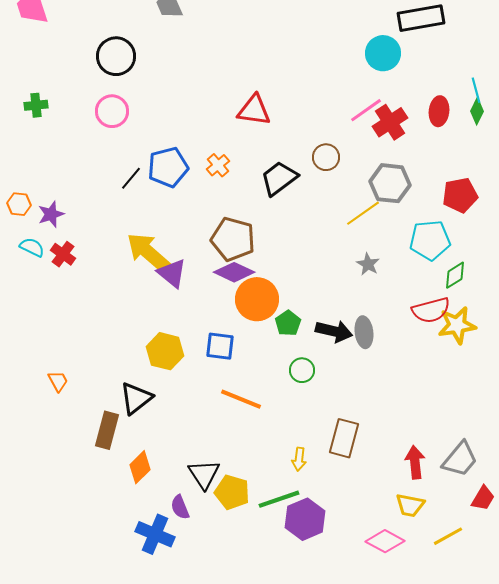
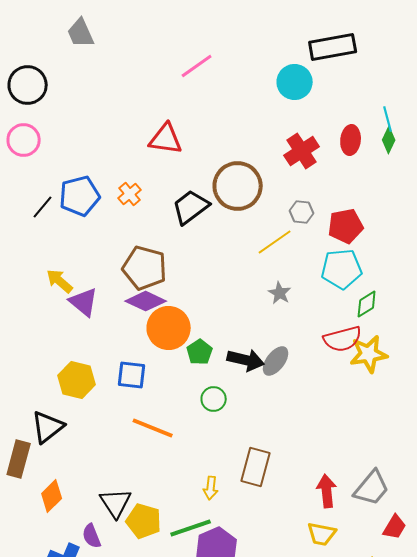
pink line: (366, 110) -> (197, 66), moved
brown circle: (326, 157) -> (238, 186), size x1.8
gray hexagon: (390, 183) -> (302, 212), size x0.6
red pentagon: (460, 195) -> (346, 226), moved
yellow arrow: (148, 252) -> (60, 281), size x0.6
gray ellipse: (364, 332) -> (276, 361), turned 44

